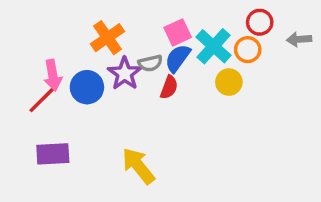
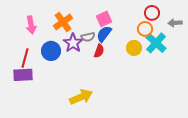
cyan cross: (214, 46) -> (156, 43), moved
pink arrow: (53, 75) -> (31, 25), moved
red line: (43, 99) -> (25, 58), turned -30
purple rectangle: (53, 154) -> (23, 75), moved
yellow arrow: (138, 166) -> (81, 97), turned 105

